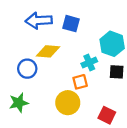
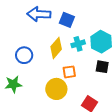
yellow diamond: (48, 51) -> (56, 48), moved, turned -60
cyan cross: (89, 63) -> (78, 44), moved

